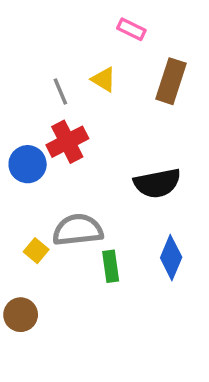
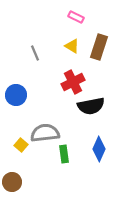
yellow triangle: (104, 79) -> (72, 46), moved
red cross: (67, 142) -> (73, 82), moved

